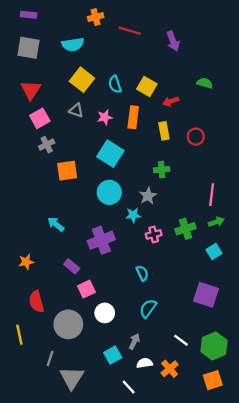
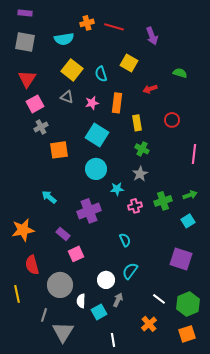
orange cross: (96, 17) -> (87, 23), moved
yellow square: (147, 86) -> (129, 63), moved
yellow rectangle: (164, 131) -> (137, 123), moved
green cross: (162, 170) -> (142, 149), turned 32
pink line: (212, 195) -> (194, 154), moved
gray star: (148, 196) -> (140, 174), moved
orange star: (26, 262) -> (23, 230), size x1.6
white circle: (105, 313) -> (106, 280), moved
white semicircle: (145, 363) -> (81, 301), moved, turned -80
white line: (129, 387) -> (113, 340), turned 32

